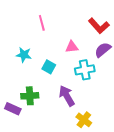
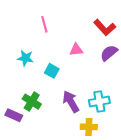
cyan cross: (85, 70) -> (99, 102), moved
green cross: (30, 96) -> (32, 102), turned 36
yellow cross: (84, 120) -> (89, 127), turned -35

